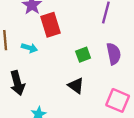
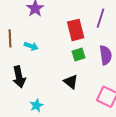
red rectangle: (51, 25) -> (76, 30), moved

